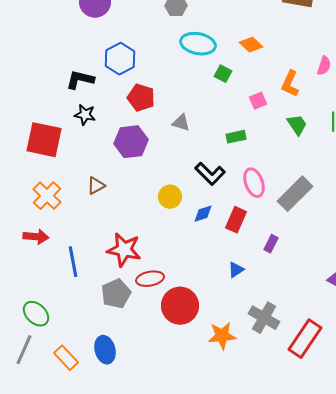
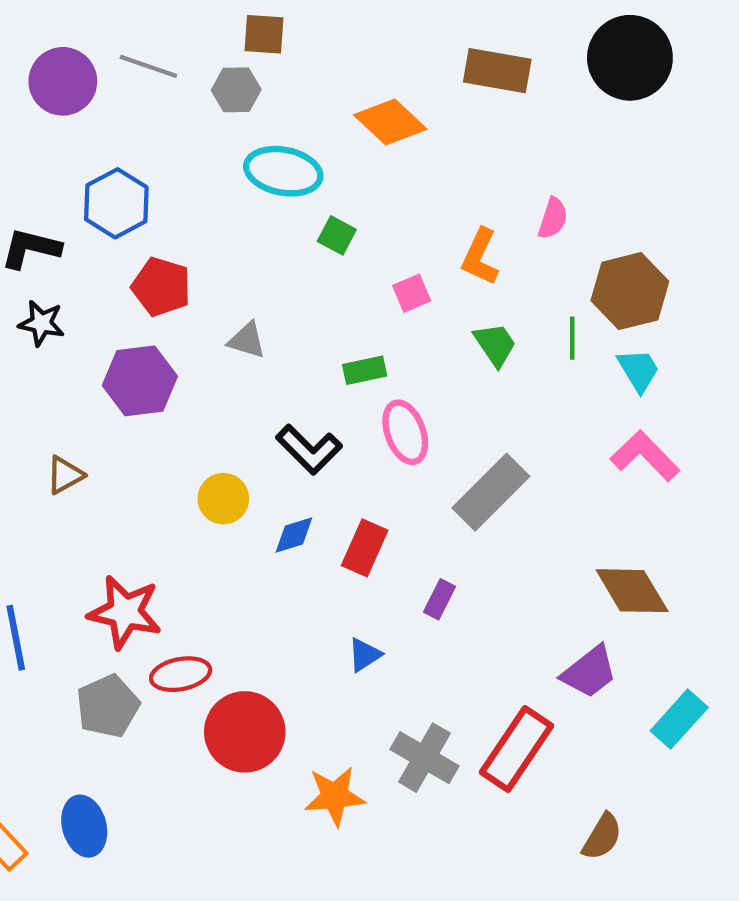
orange diamond: (251, 45) -> (390, 122), moved, size x1.4
pink ellipse: (254, 183) -> (405, 432), moved
red rectangle: (305, 339) -> (517, 749), moved

